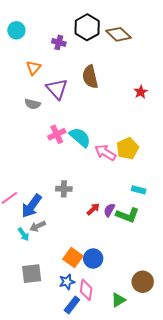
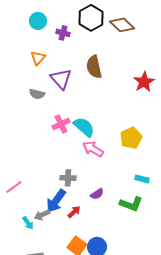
cyan circle: (16, 30) -> (38, 21), moved
red star: (141, 92) -> (144, 82), size x1.5
pink arrow: (105, 152) -> (93, 149), moved
blue arrow: (32, 206) -> (56, 201), moved
red arrow: (93, 209) -> (74, 212), moved
purple semicircle: (109, 210) -> (97, 194), moved, turned -152

